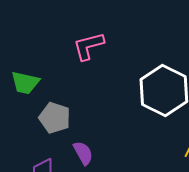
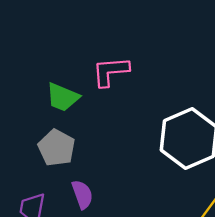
green trapezoid: (25, 83) -> (63, 97), moved

